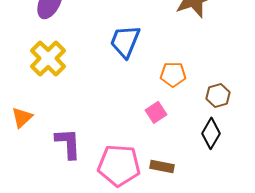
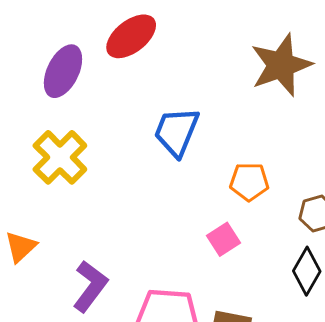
purple L-shape: (68, 143) -> (90, 286), turned 40

